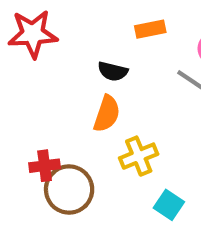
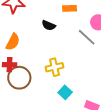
orange semicircle: (107, 114) -> (13, 42), moved

